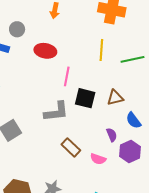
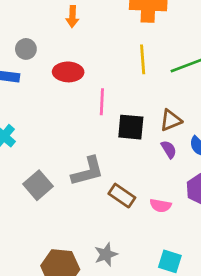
gray L-shape: (56, 112) -> (88, 171), moved
purple semicircle: (112, 135) -> (169, 149), moved

